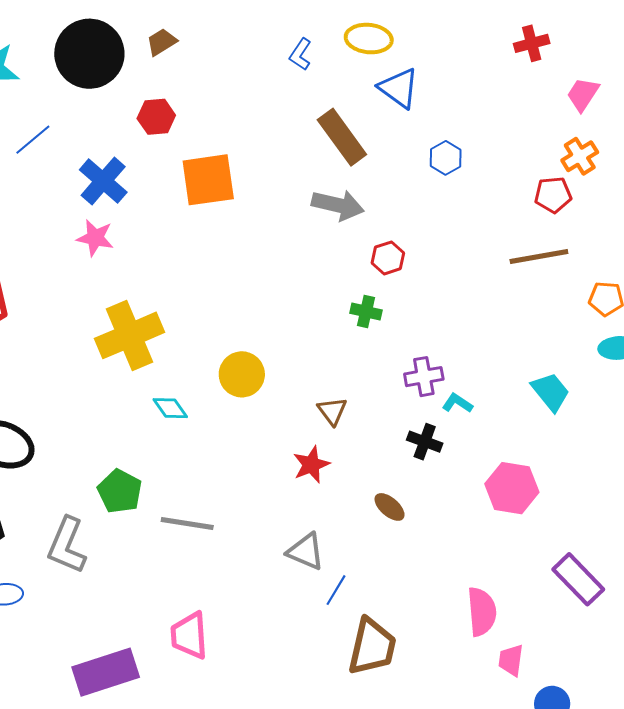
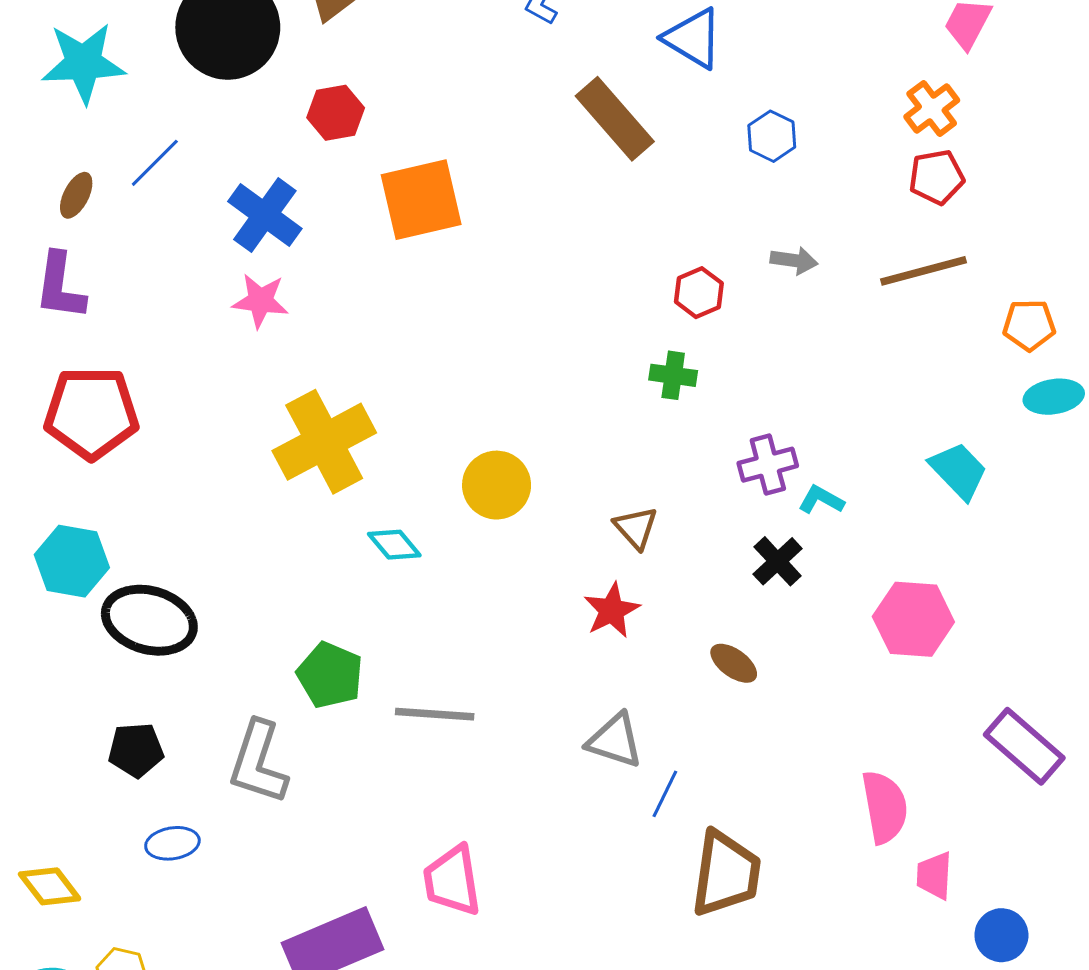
orange cross: (580, 156) -> (932, 108), moved
gray arrow: (338, 205) -> (794, 260), moved, size x0.6
black cross: (425, 442) -> (778, 561), turned 32

